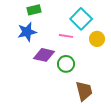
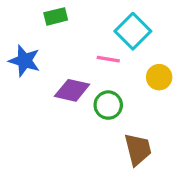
blue star: (27, 32) -> (25, 61), moved, turned 30
yellow circle: (97, 39) -> (159, 77), moved

